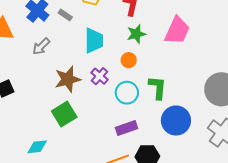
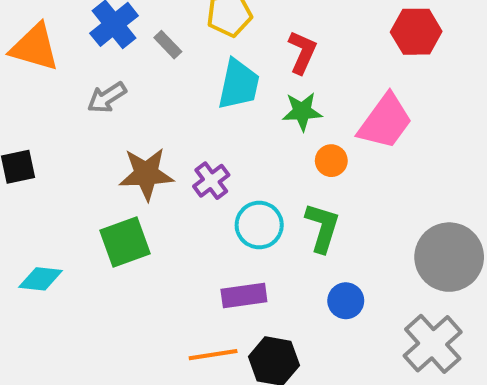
cyan trapezoid: (94, 41) -> (239, 84), moved
orange circle: (129, 60) -> (331, 161), moved
blue circle: (176, 120) -> (346, 301), size x0.6
cyan diamond: (37, 147) -> (41, 279), moved

